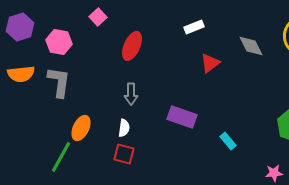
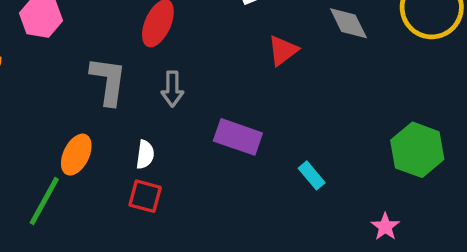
gray L-shape: (59, 82) -> (108, 81), moved
gray arrow: (131, 94) -> (172, 89), moved
pink star: (274, 173) -> (385, 227), turned -30

